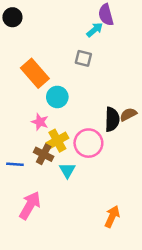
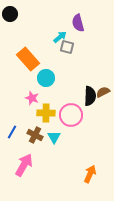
purple semicircle: (106, 15) -> (78, 23), moved
cyan arrow: (95, 30) -> (60, 37), moved
yellow cross: (57, 141) -> (46, 113), turned 30
brown cross: (44, 154) -> (35, 135), moved
blue line: (15, 164) -> (12, 132), turned -64

